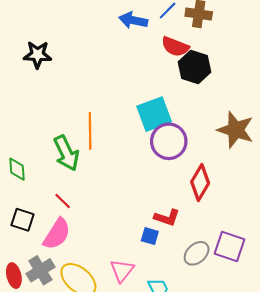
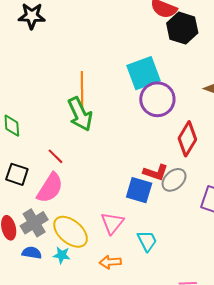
green arrow: (66, 153) -> (80, 114), moved
blue square: (150, 236) -> (139, 190), size x1.5
gray ellipse: (197, 253) -> (174, 180), moved

